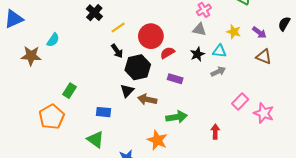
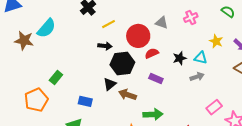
gray triangle: (199, 30) -> (162, 23), moved
cyan semicircle: (53, 40) -> (46, 28), size x1.5
black arrow: (117, 51) -> (105, 46), turned -56

